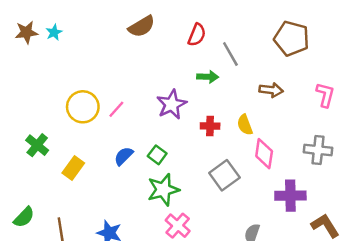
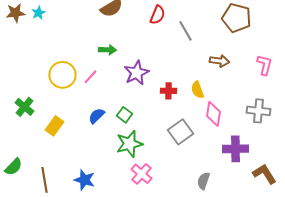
green arrow: (208, 77) -> (107, 50), moved

